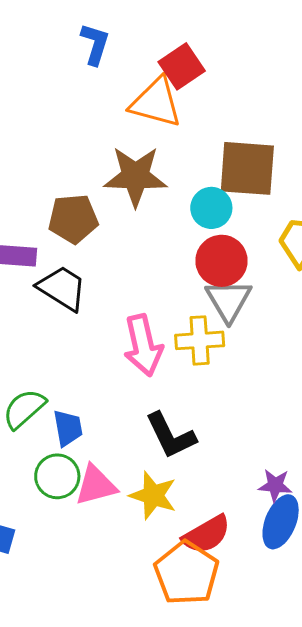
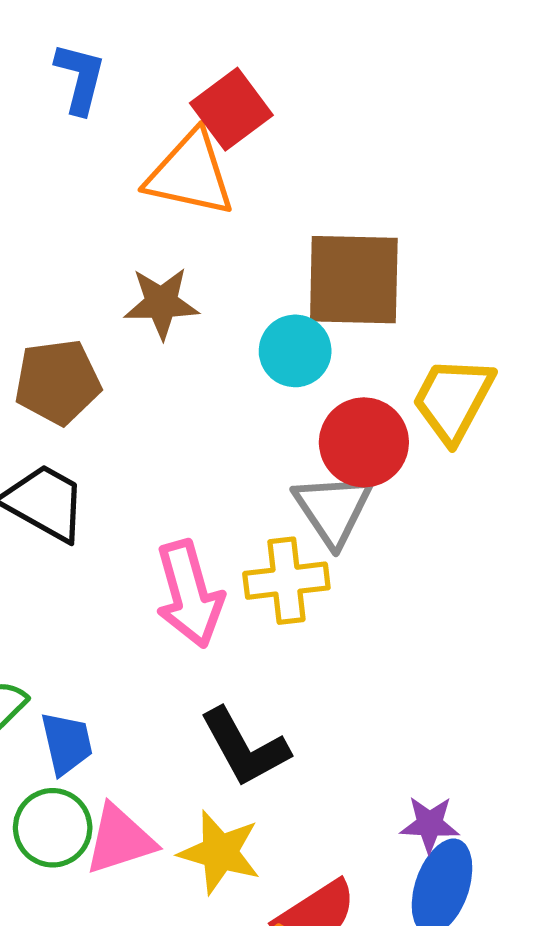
brown star: (135, 176) -> (161, 303), size x0.7
red circle: (221, 261) -> (364, 442), moved

